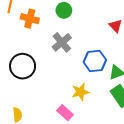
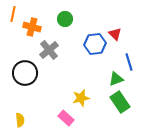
gray cross: (62, 42) -> (49, 50), moved
blue hexagon: (95, 61) -> (95, 44), moved

